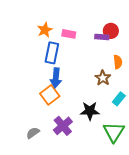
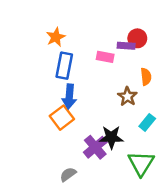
pink rectangle: (69, 34) -> (105, 57), moved
purple cross: (63, 126) -> (95, 147), moved
gray semicircle: (33, 133) -> (68, 174), moved

